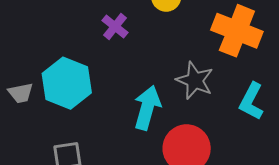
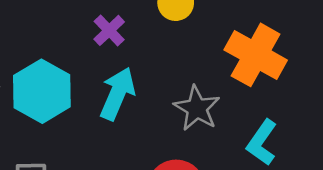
cyan arrow: (147, 108) -> (117, 94), moved

